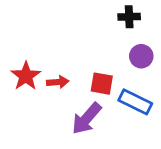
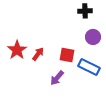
red arrow: (58, 82) -> (38, 54), turned -48
purple arrow: (87, 119) -> (57, 78), size x0.7

